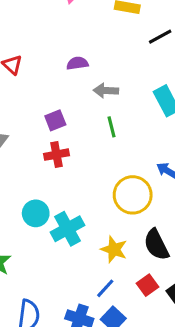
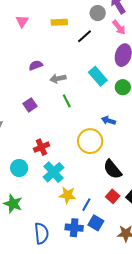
red cross: (57, 155) -> (41, 147), moved
cyan circle: (36, 213) -> (19, 168), moved
yellow star: (114, 249) -> (67, 195), moved

